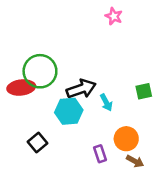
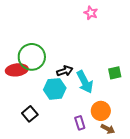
black arrow: (81, 89) -> (65, 71), size x0.7
cyan arrow: (106, 102) -> (85, 82), size x1.6

